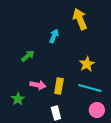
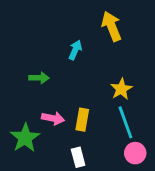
green arrow: (28, 56) -> (39, 78), turned 40
cyan line: (90, 88) -> (125, 122), turned 55
green star: (18, 99) -> (25, 138), size x1.5

